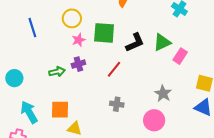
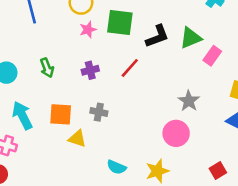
purple cross: (78, 64) -> (90, 70), moved
green arrow: (57, 72) -> (47, 68), moved, turned 77
gray cross: (117, 104) -> (99, 112), moved

